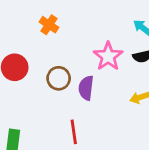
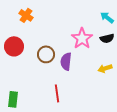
orange cross: (49, 25) -> (26, 15), moved

